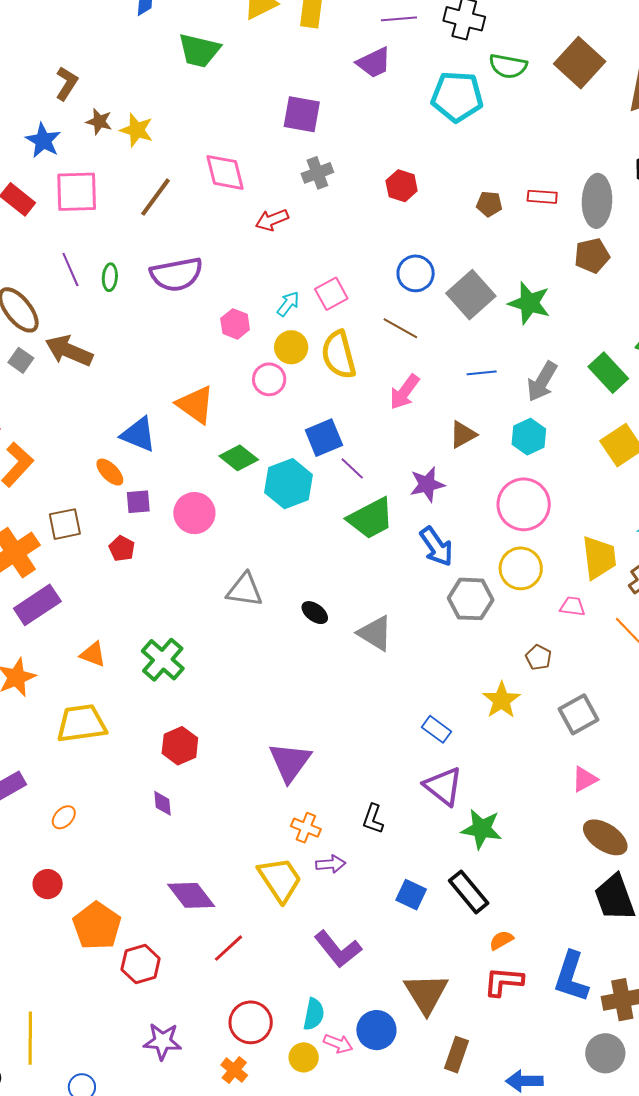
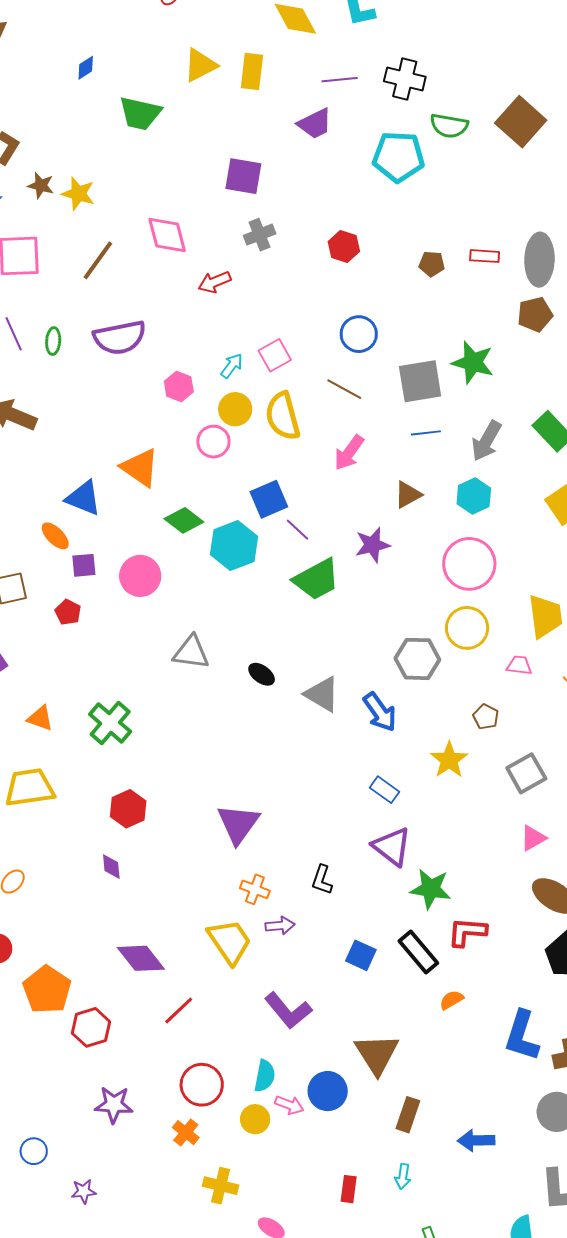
gray square: (471, 295) -> (420, 381), moved, turned 33
blue arrow: (436, 547) -> (380, 712), moved
red L-shape: (503, 982) -> (467, 932), moved

